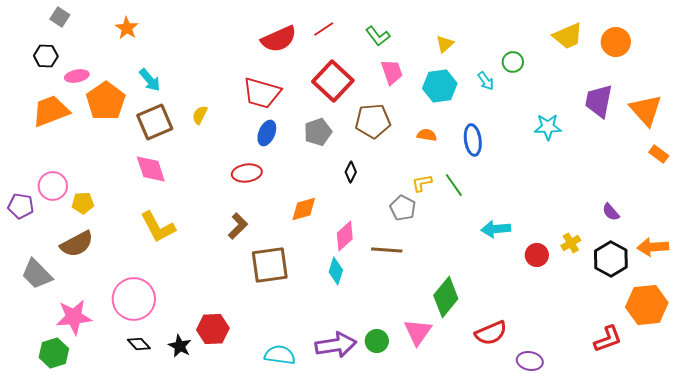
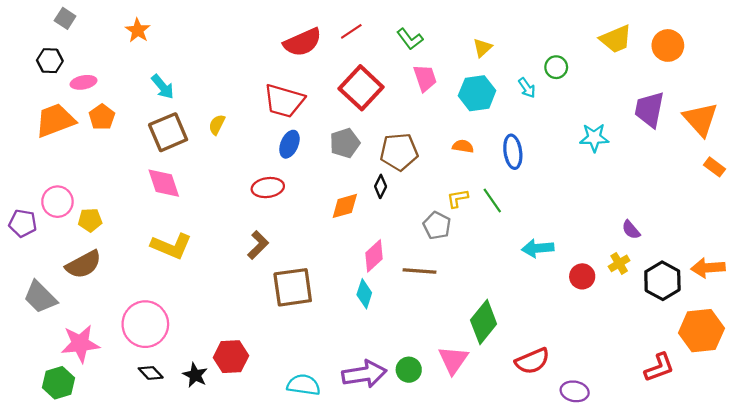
orange pentagon: (106, 101) -> (102, 117), moved, size x0.6
brown pentagon: (373, 121) -> (399, 152), moved
orange diamond: (304, 209) -> (345, 206), moved
purple semicircle: (611, 212) -> (631, 230), moved
yellow L-shape: (158, 227) -> (171, 246), turned -39

